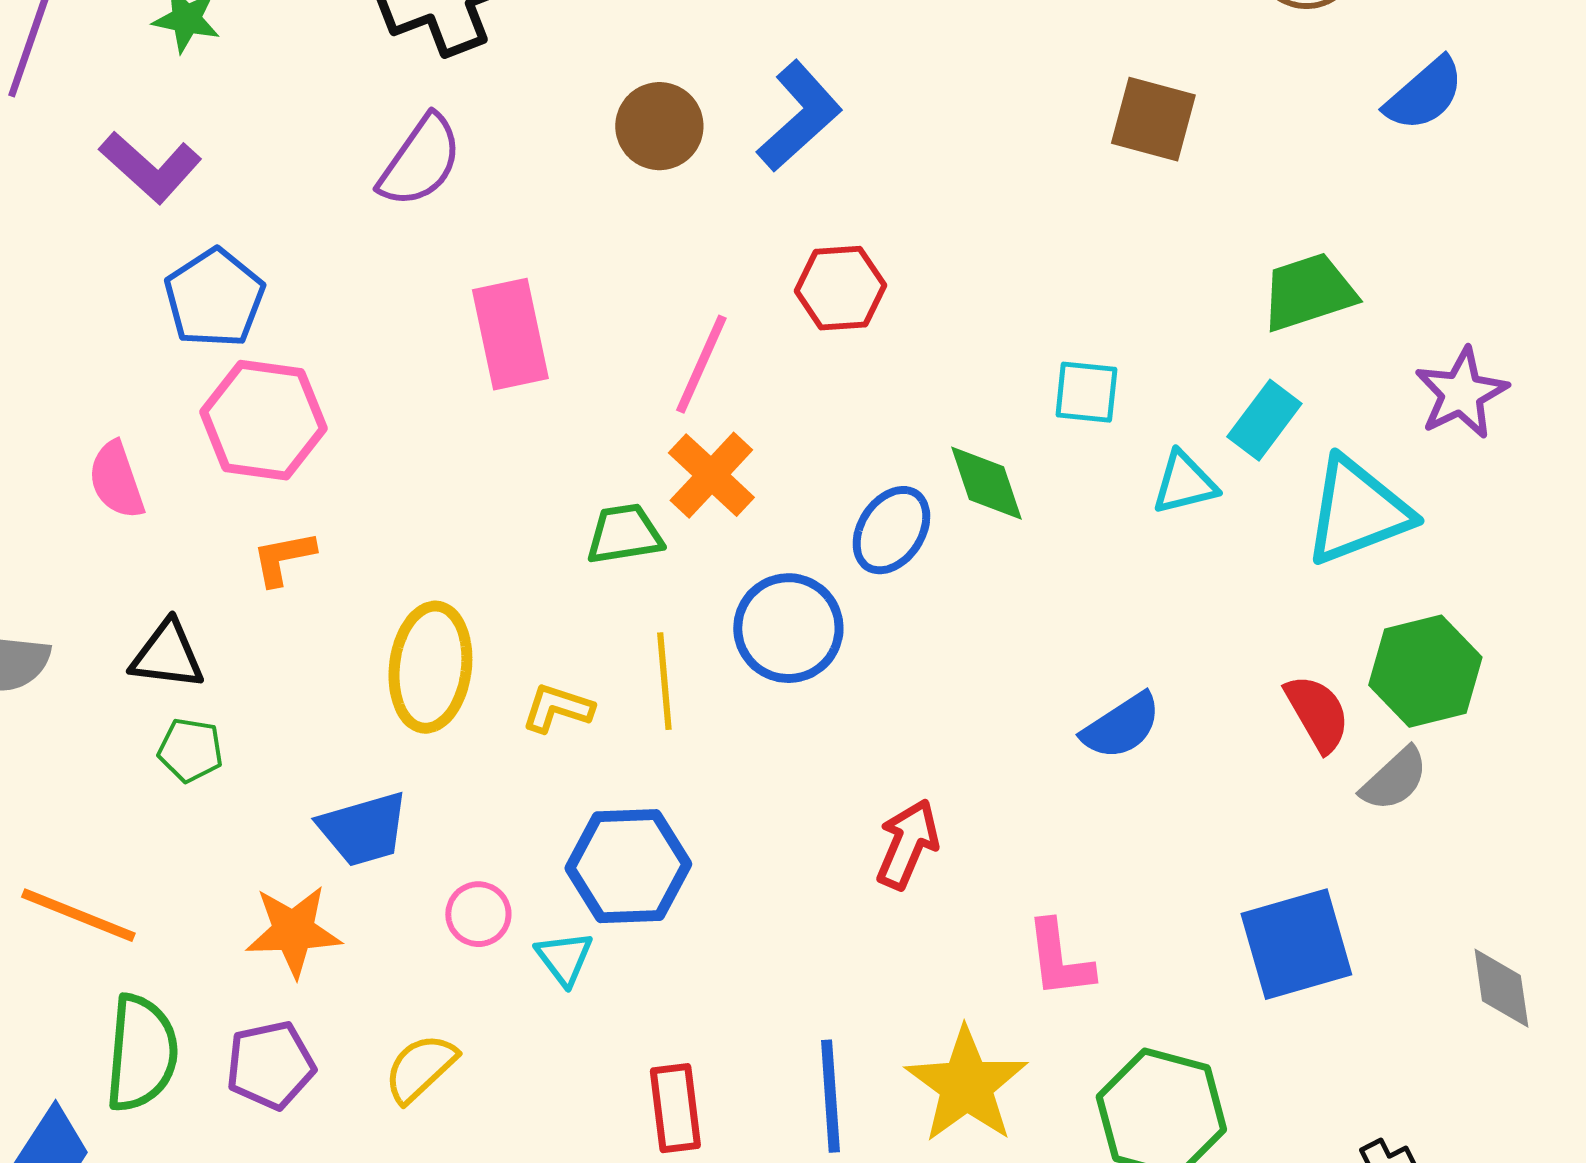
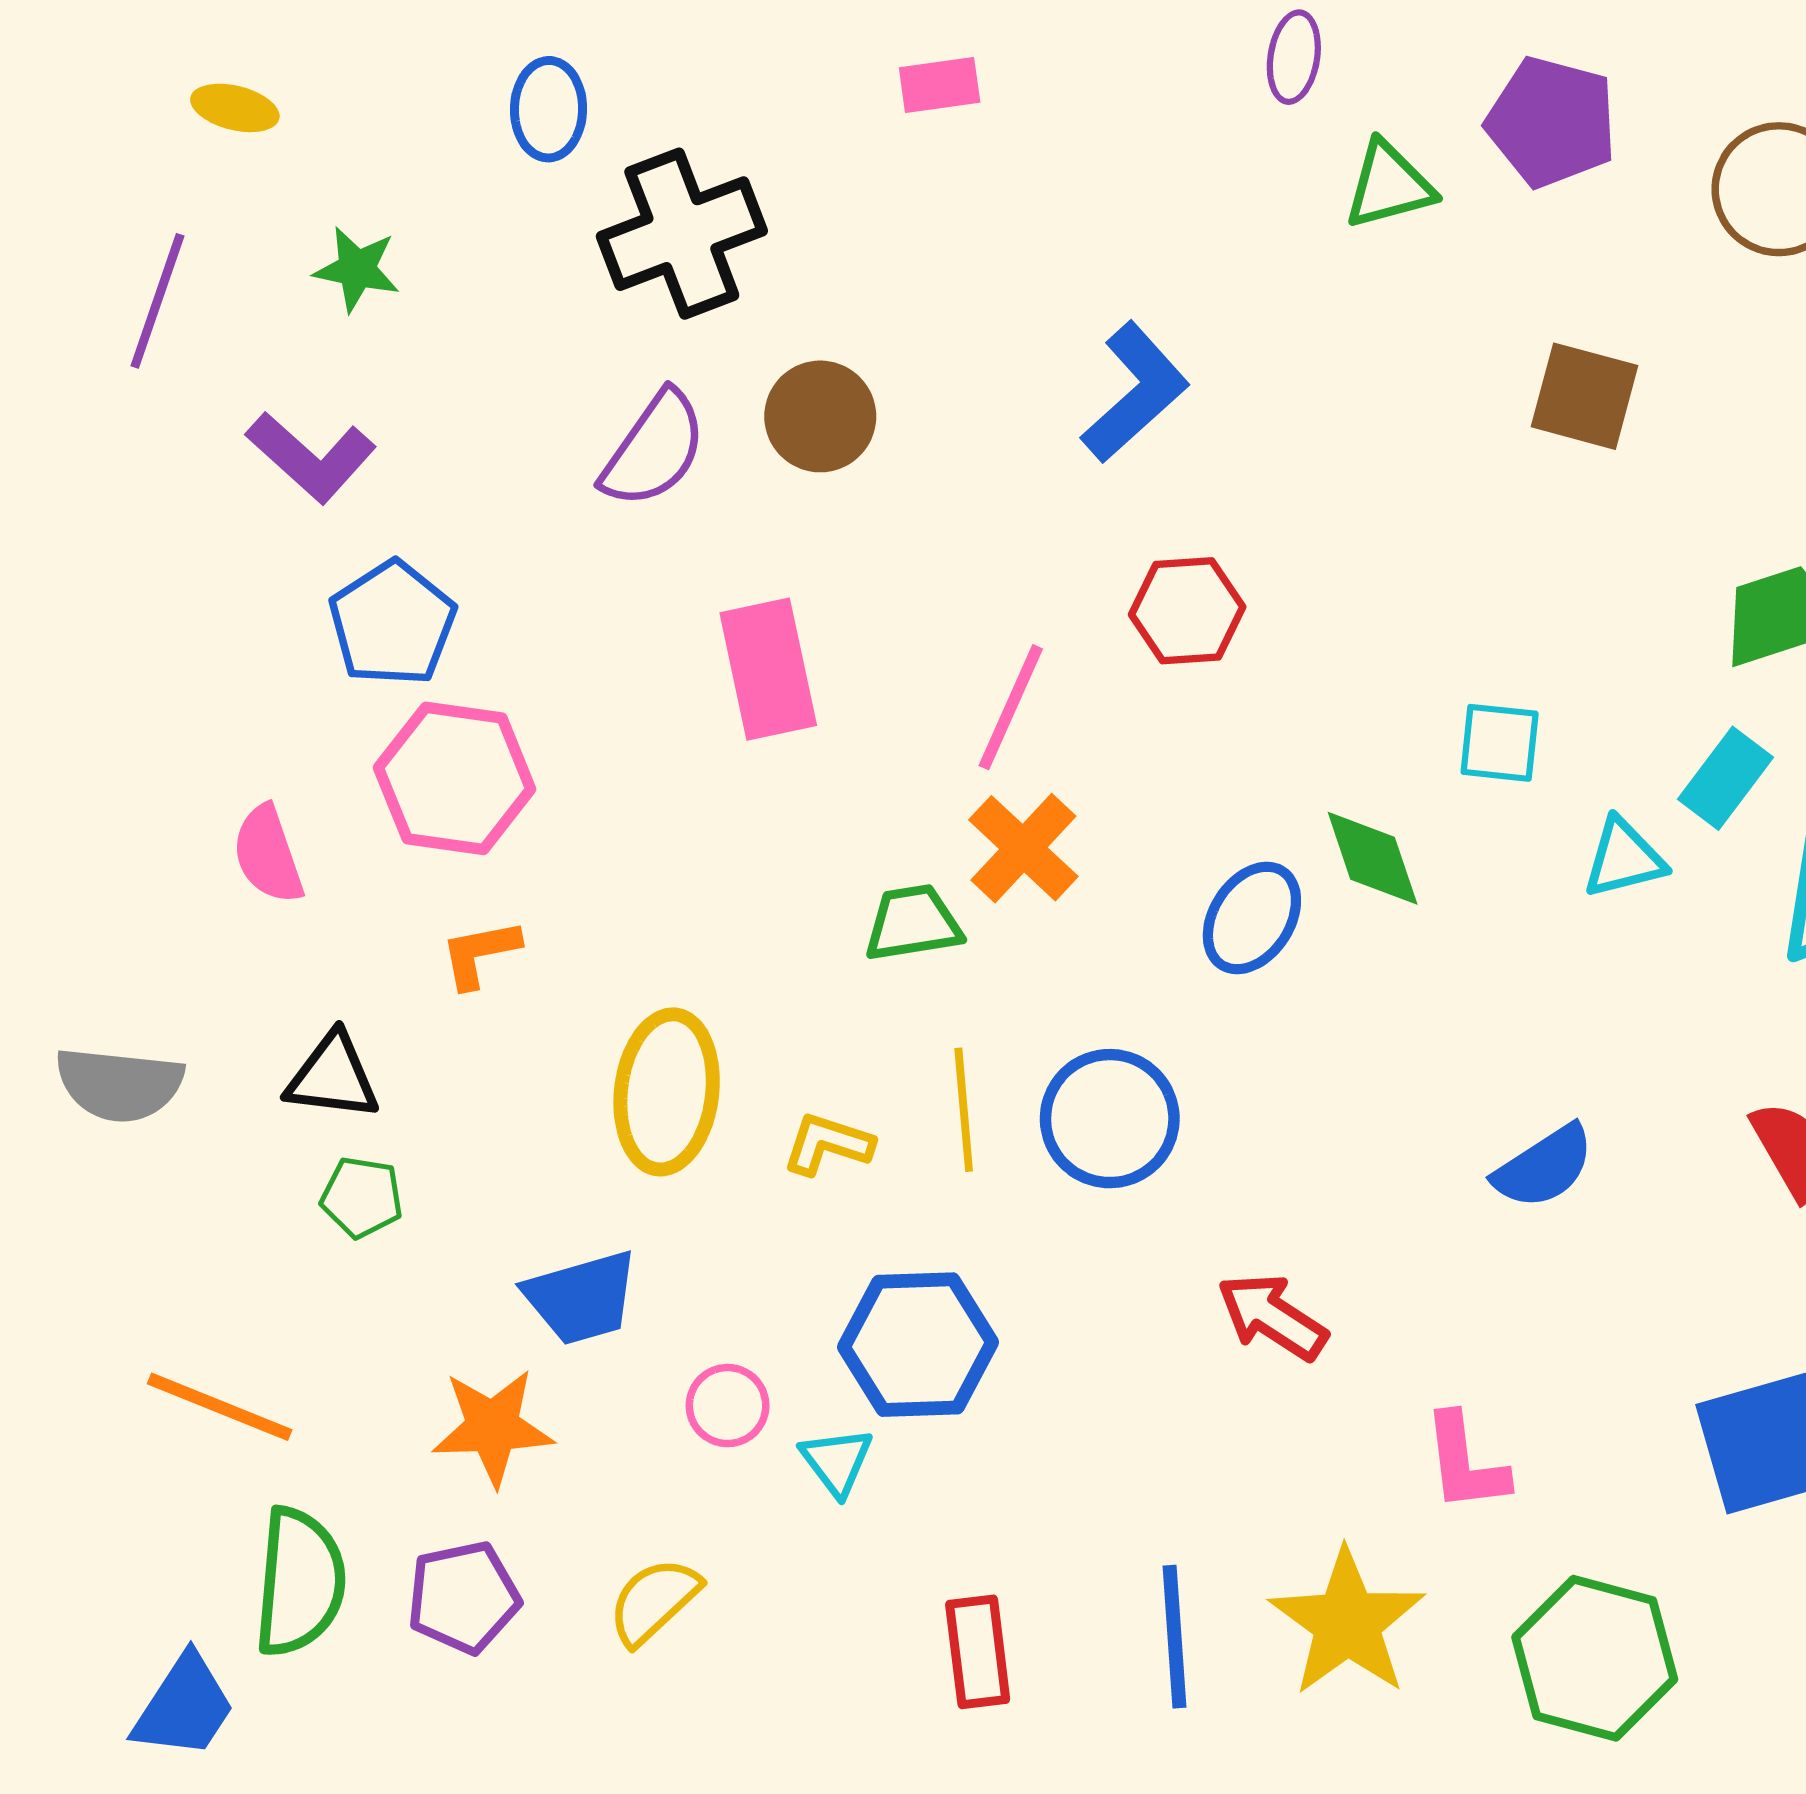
brown circle: (659, 126) -> (820, 416), moved
blue circle: (788, 628) -> (1110, 1119), moved
red arrow: (907, 844) -> (1272, 1317), turned -80

